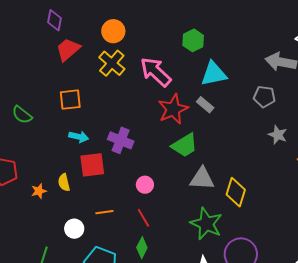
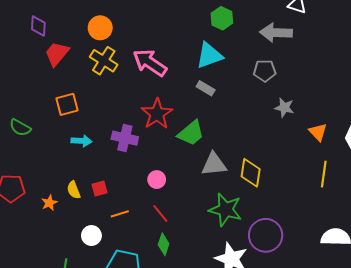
green hexagon: (193, 40) -> (222, 18), moved
red star: (173, 109) -> (157, 114), moved
red square: (92, 165) -> (100, 189), moved, size x0.6

